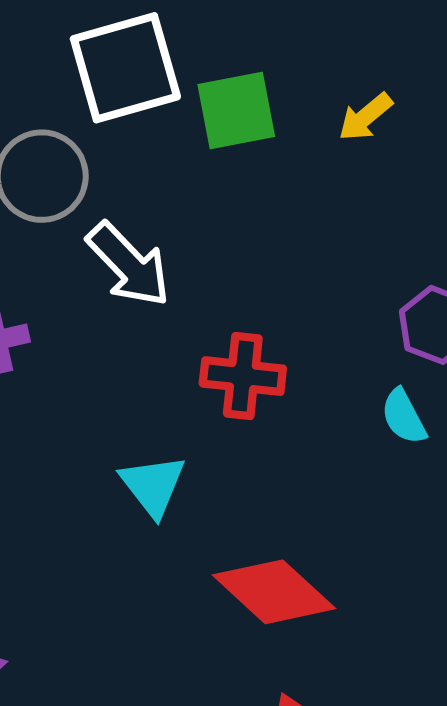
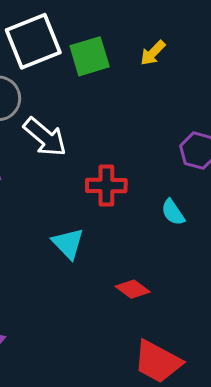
cyan semicircle: (404, 417) -> (173, 212), moved
red diamond: (274, 592) -> (133, 289), size x0.6

